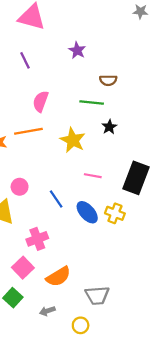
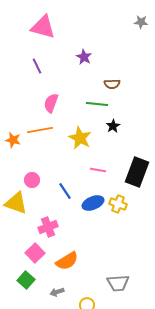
blue ellipse: (87, 212) -> (93, 203), turned -70
gray trapezoid: (97, 295) -> (118, 283), moved

